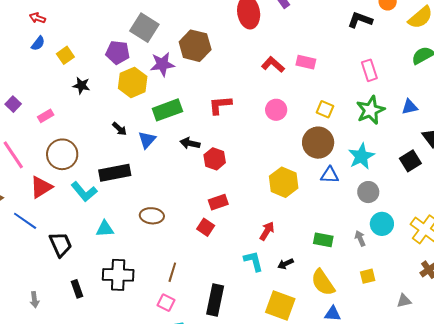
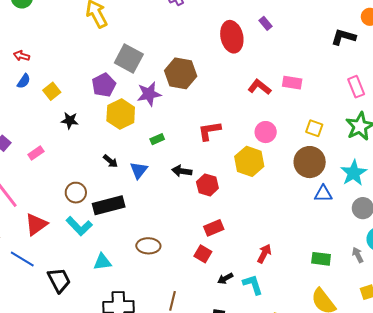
purple pentagon: (118, 52) -> (104, 85), turned -30
green rectangle: (167, 110) -> (157, 139), size x0.5
brown circle: (62, 154) -> (76, 193), moved, size x0.7
yellow hexagon: (284, 182) -> (249, 161), moved
black arrow: (286, 264) -> (225, 278), moved

